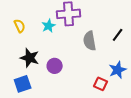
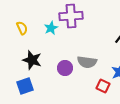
gray semicircle: (90, 41) -> (87, 62), moved, turned -72
purple circle: (55, 66) -> (65, 68), moved

